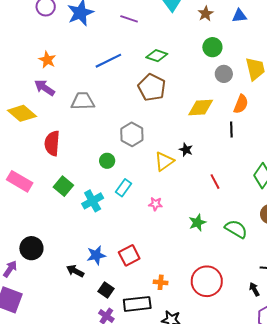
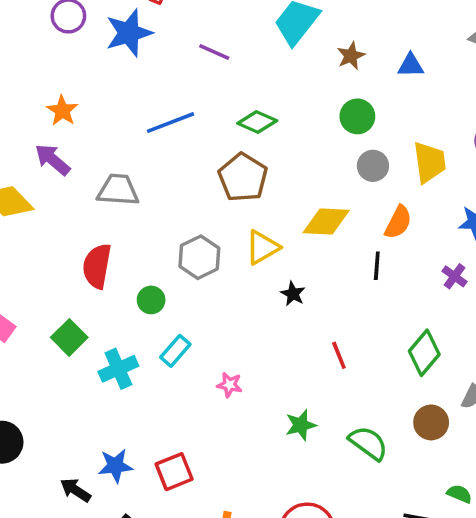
red semicircle: (52, 143) -> (97, 266), moved
yellow triangle: (164, 161) -> (262, 247), moved

